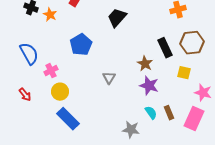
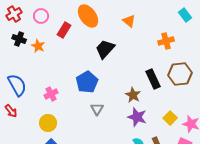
blue pentagon: (81, 45) -> (87, 82), moved
pink cross: (51, 71) -> (51, 94), moved
yellow square: (184, 73) -> (170, 118), moved, turned 32
red arrow: (25, 95) -> (11, 111), moved

